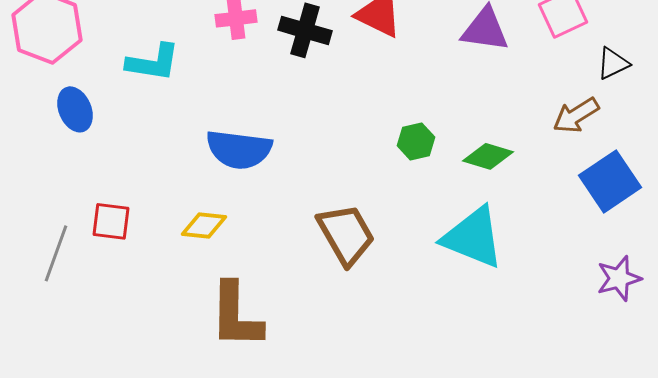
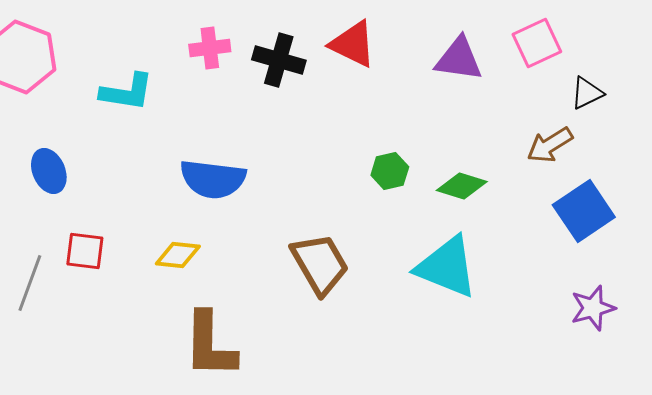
blue ellipse: (75, 109) -> (49, 171), moved

